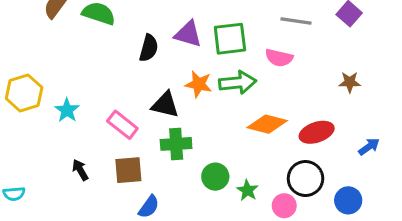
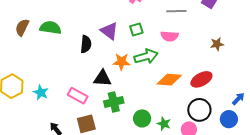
purple triangle: (188, 34) -> (109, 31), turned 30
green square: (230, 39) -> (136, 29), size x0.6
blue arrow: (369, 147) -> (238, 99), moved

